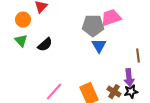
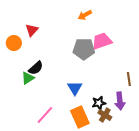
green triangle: (21, 41) -> (28, 78), moved, turned 40
blue triangle: (99, 46) -> (75, 88), moved
black star: (131, 92) -> (99, 103), moved

